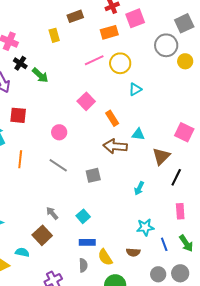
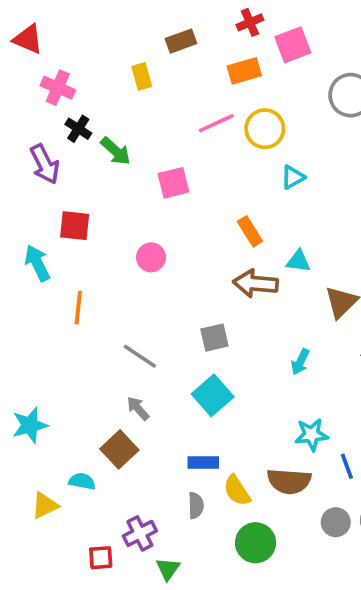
pink square: (86, 101) -> (173, 183), moved, turned 30
gray line: (58, 165) -> (140, 356), moved
cyan square: (83, 216) -> (213, 395), moved, size x1.5
brown semicircle: (133, 252) -> (289, 481), size x1.6

